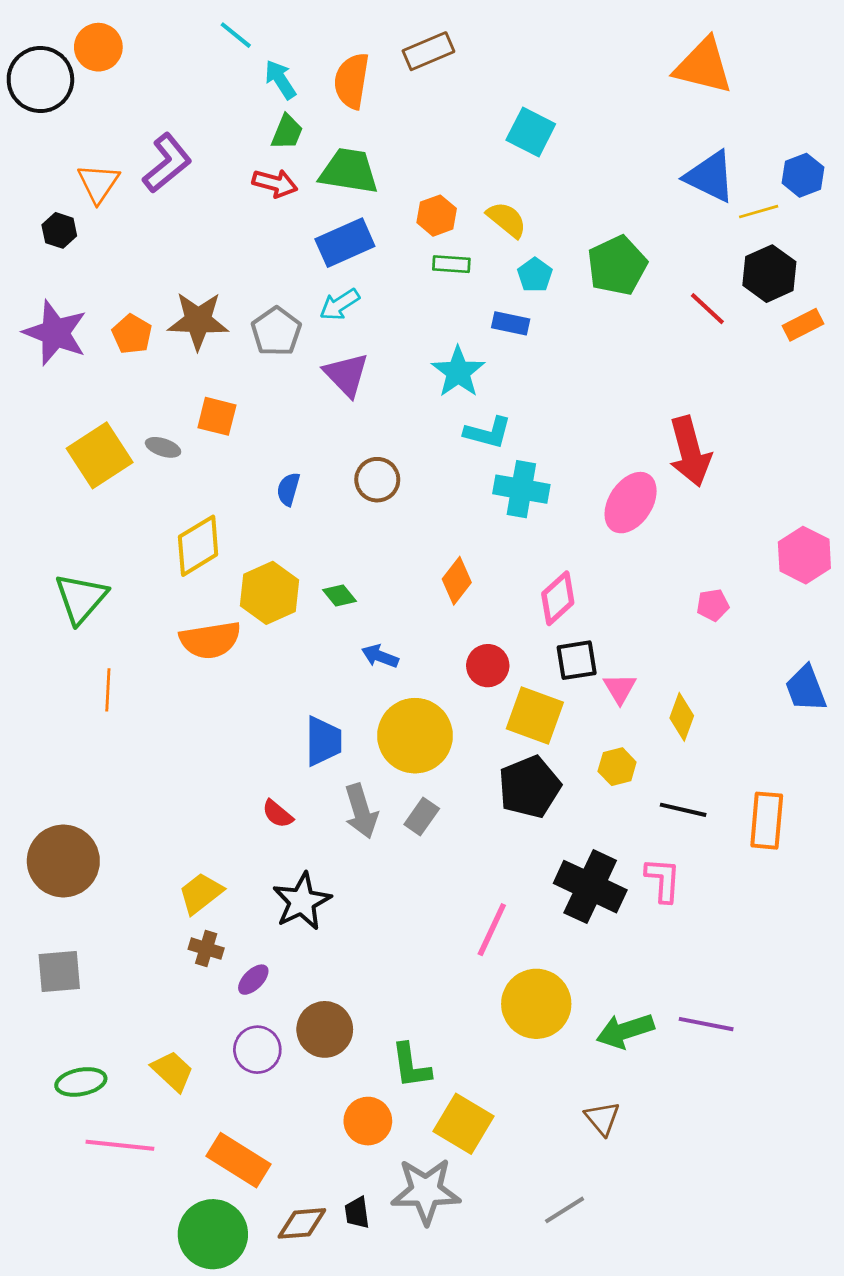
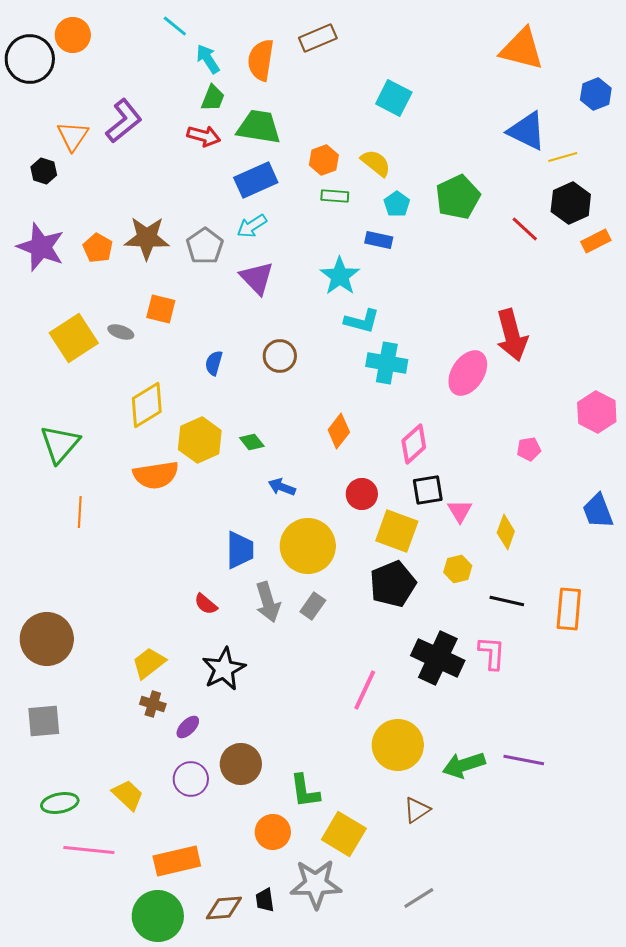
blue hexagon: (803, 175) -> (596, 94), moved
brown triangle: (602, 1118) -> (417, 810), moved, turned 36
orange rectangle: (238, 1160) -> (177, 861), turned -45

